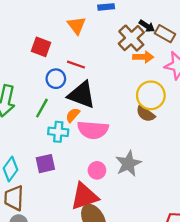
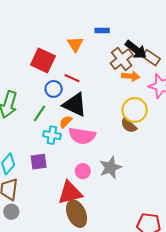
black arrow: (147, 26) -> (136, 50), size x1.6
red square: (41, 47) -> (43, 60), size x1.4

